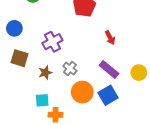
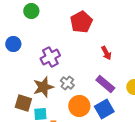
brown square: (20, 58) -> (23, 103), moved
brown star: (45, 73) -> (43, 87), size x1.5

